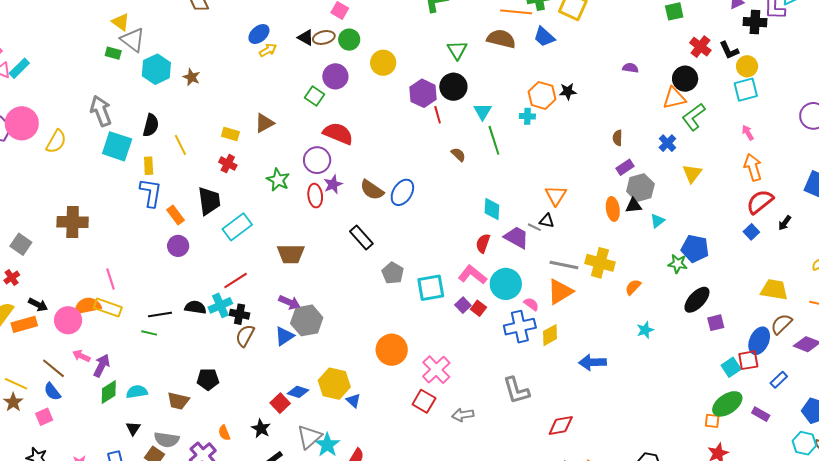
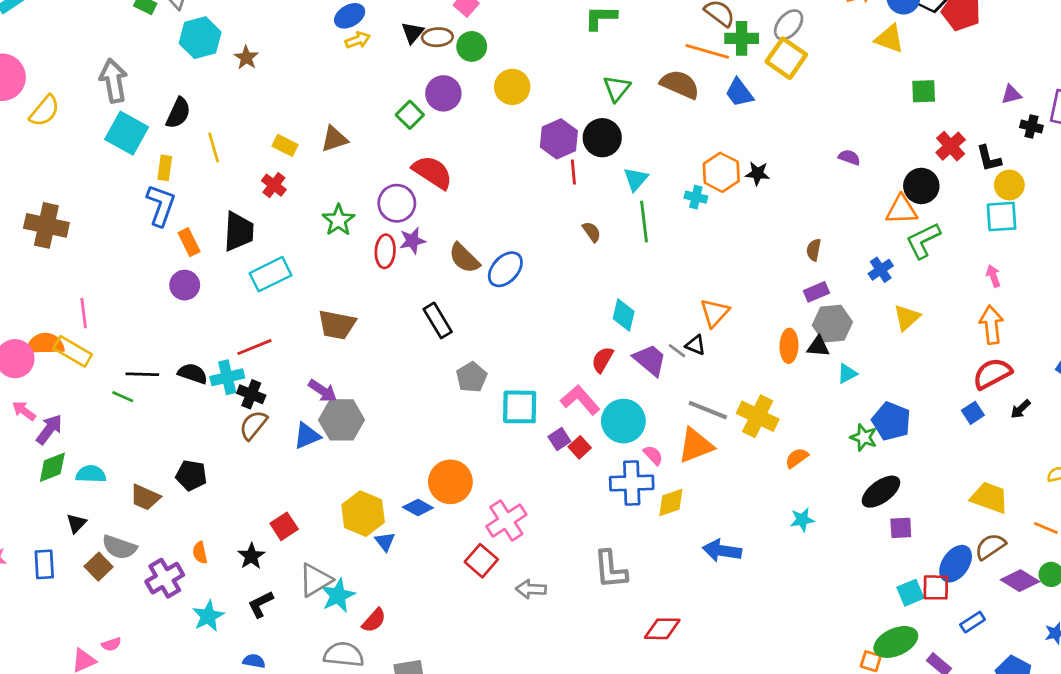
black cross: (755, 22) -> (1031, 126), size x0.7
black triangle: (306, 38) -> (413, 33), turned 30
blue diamond: (298, 392) -> (418, 508), moved

